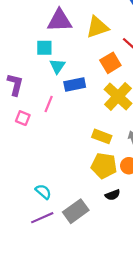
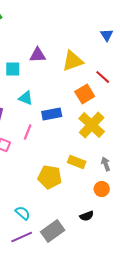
purple triangle: (60, 21) -> (38, 55), size x0.7
cyan square: (44, 48) -> (13, 69), moved
cyan triangle: (57, 66) -> (26, 98), moved, turned -42
yellow pentagon: (104, 166) -> (50, 177), moved

